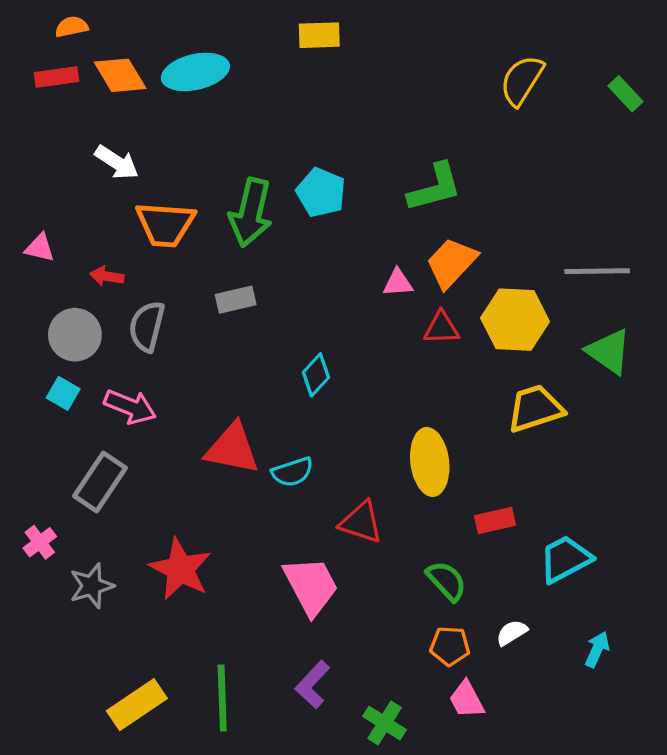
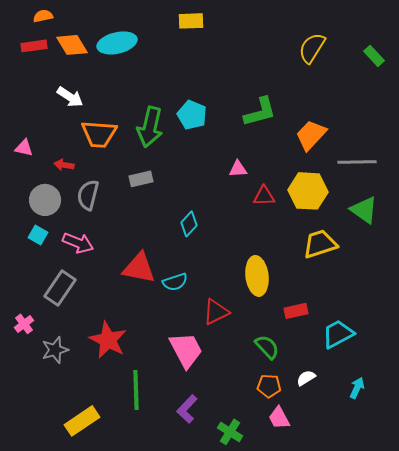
orange trapezoid: (451, 263) -> (311, 135), moved
red triangle: (361, 522) -> (216, 312), turned -44
green line: (222, 698) -> (136, 390), moved

